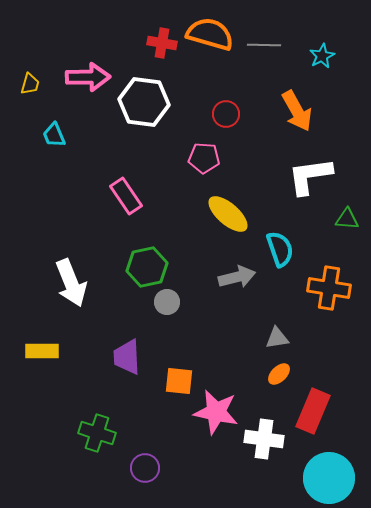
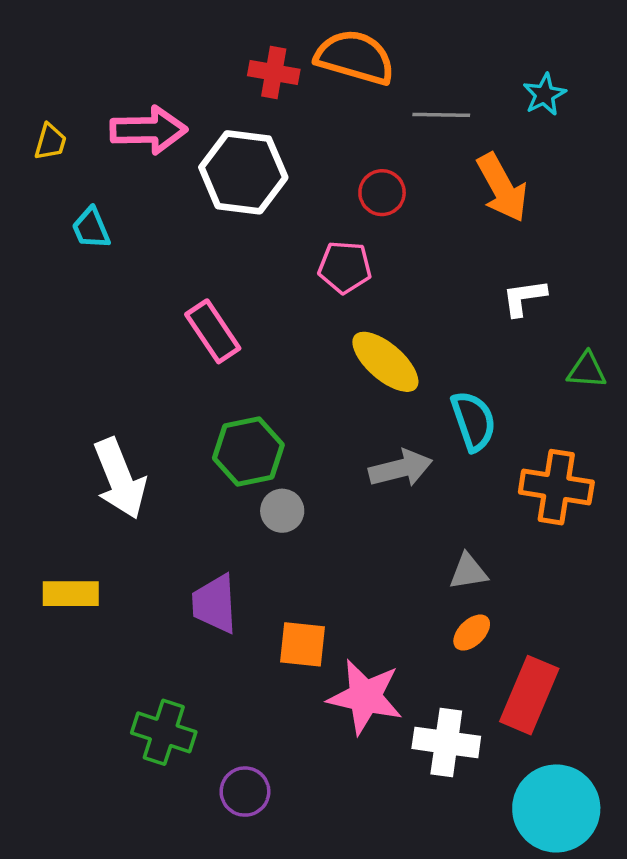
gray line: (264, 45) -> (441, 115), moved
white L-shape: (310, 176) -> (524, 298), size x0.6

